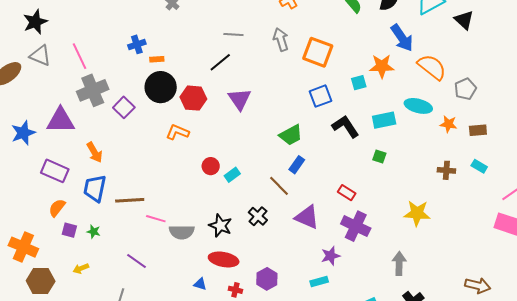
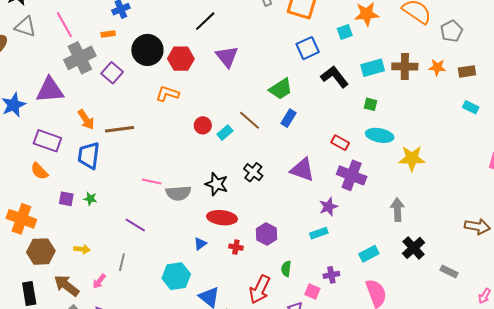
orange rectangle: (157, 59) -> (108, 34), moved
cyan ellipse: (418, 106) -> (380, 135), moved
brown cross: (446, 170) -> (405, 67), moved, size x1.4
brown line: (279, 186) -> (249, 120), moved
brown line: (130, 200) -> (120, 129), moved
orange semicircle: (57, 208) -> (39, 171), moved, turned -78
yellow arrow: (81, 268) -> (82, 249), moved, turned -147
blue triangle: (200, 284) -> (200, 244), turned -48

